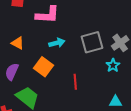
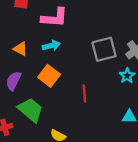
cyan arrow: (57, 43) -> (51, 46), moved

